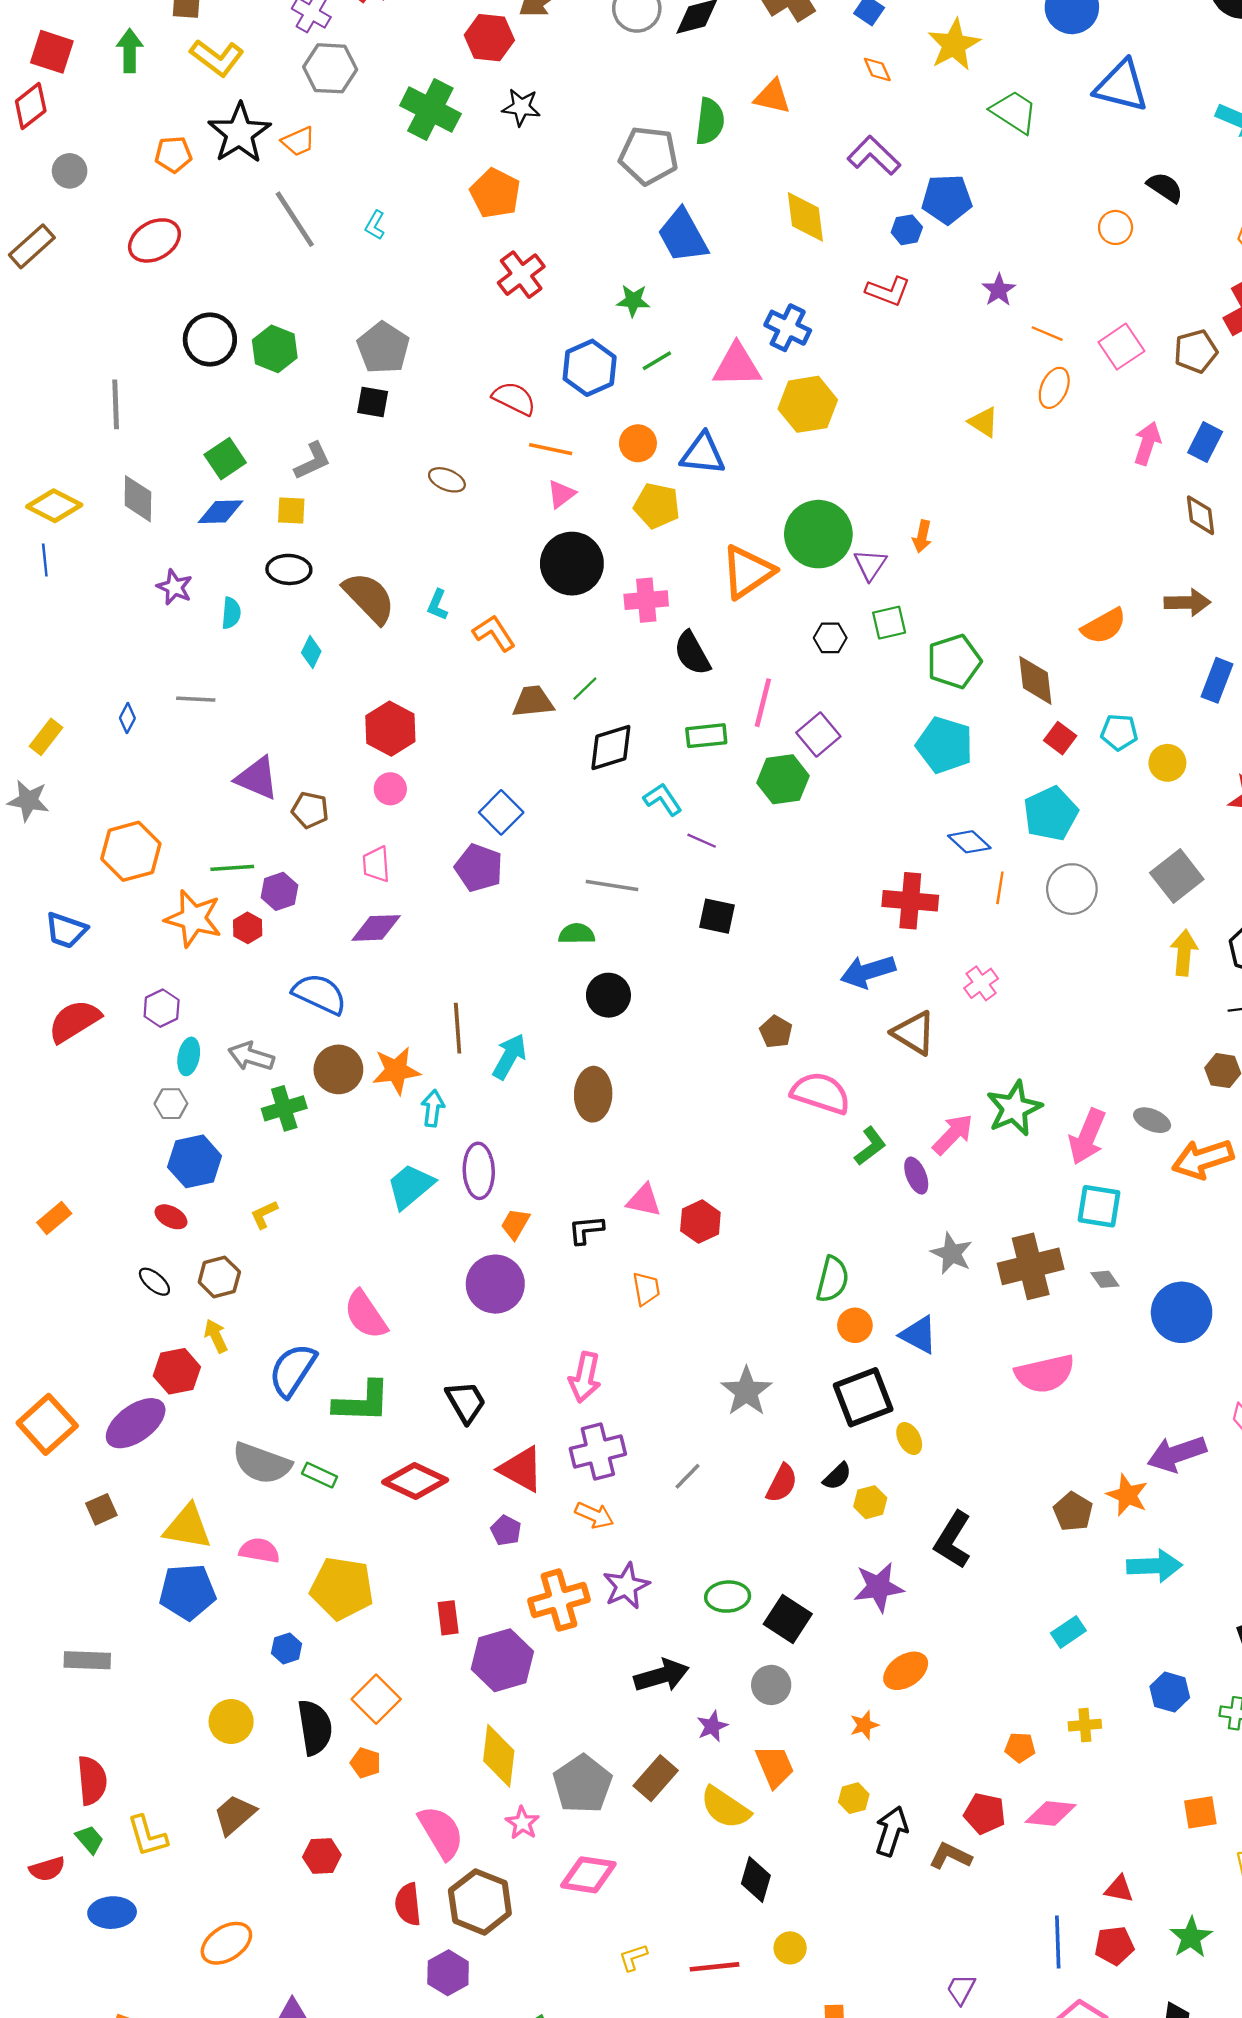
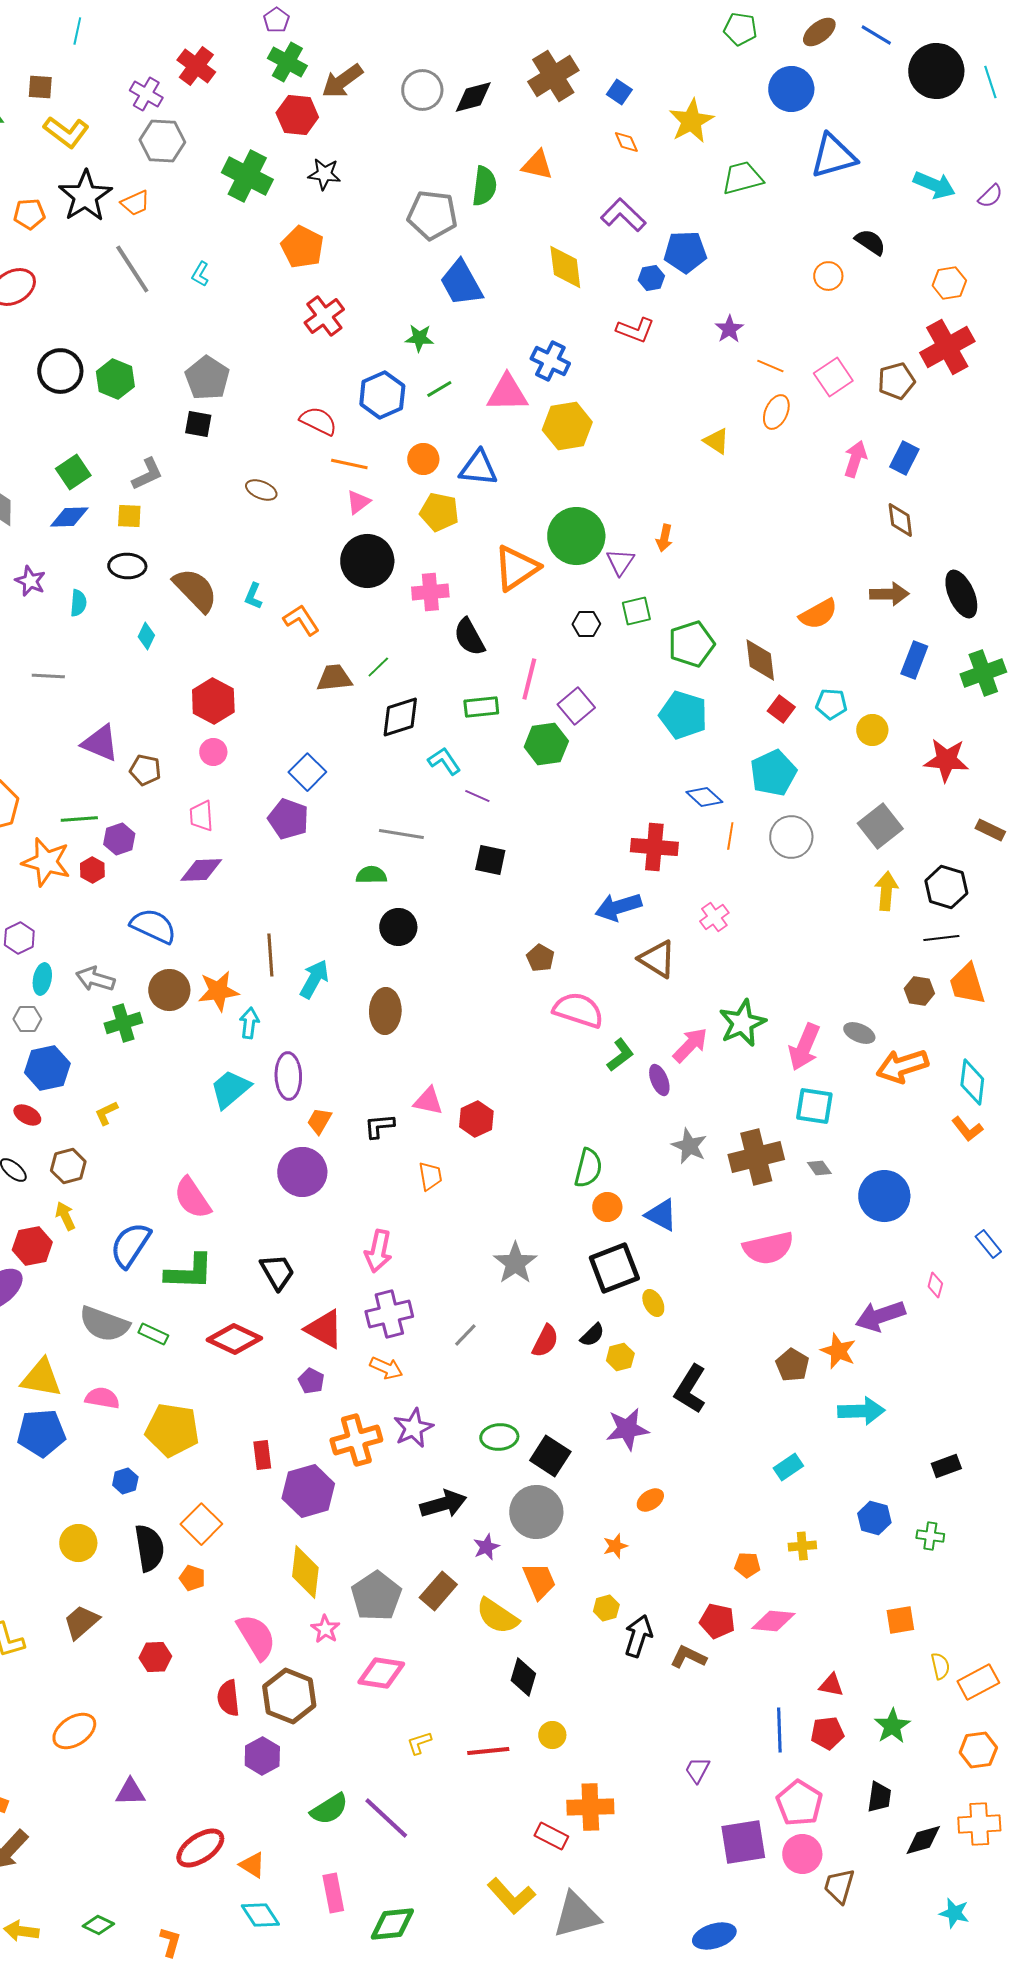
blue triangle: (1121, 86) -> (833, 156), turned -30
green trapezoid: (1014, 112) -> (742, 178), turned -48
orange ellipse: (906, 1671) -> (650, 1500), size x0.7
gray circle: (771, 1685) -> (536, 1512), size x1.6

